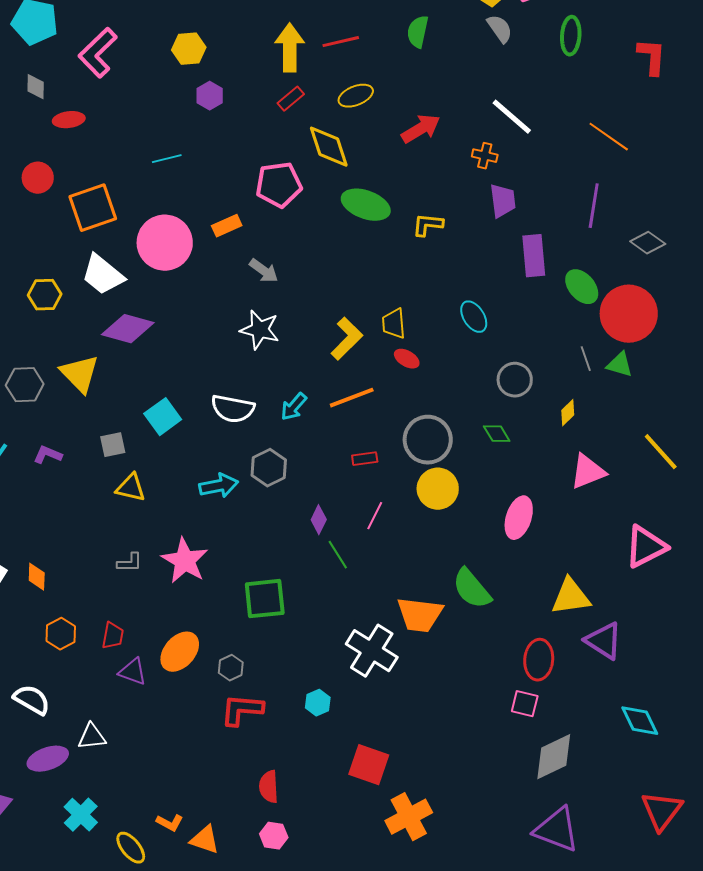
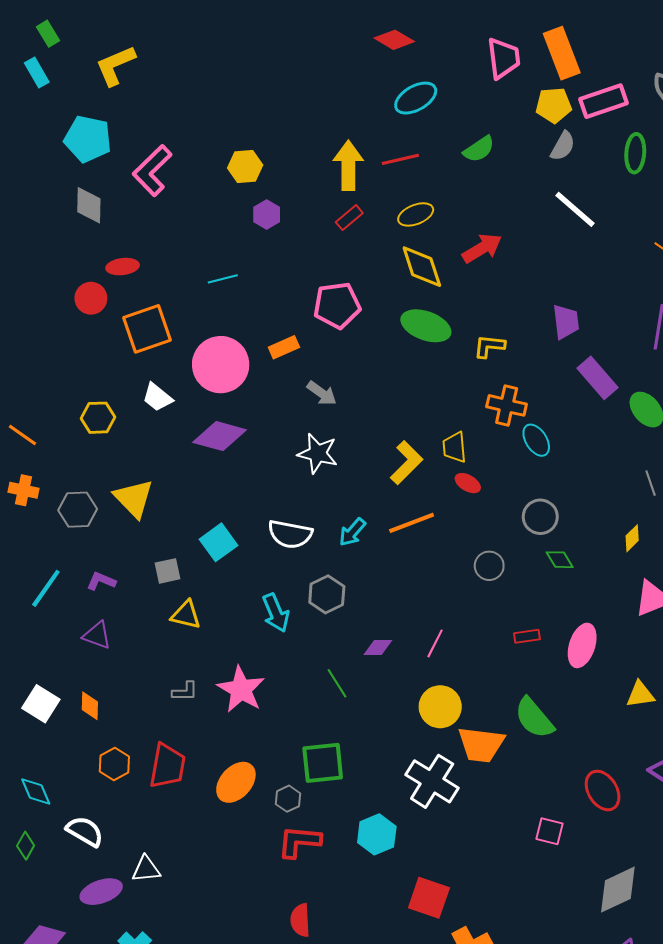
gray semicircle: (500, 29) -> (563, 146), turned 64
green semicircle: (418, 32) -> (479, 149), turned -136
gray diamond: (36, 87) -> (89, 205), size x1.4
white line: (512, 117) -> (575, 209), moved
red ellipse: (69, 120) -> (123, 267), moved
yellow diamond: (329, 147) -> (422, 267), moved
orange cross: (485, 156) -> (507, 405), moved, size x1.5
purple rectangle: (534, 256) -> (597, 378), turned -36
white trapezoid: (103, 275) -> (157, 397), size x0.7
purple diamond: (128, 329) -> (220, 436), moved
gray circle: (515, 380) -> (540, 517), moved
gray circle: (428, 440) -> (489, 566), size x0.6
red rectangle: (365, 459) -> (527, 636), moved
cyan arrow: (219, 486) -> (276, 613), turned 78
yellow circle: (438, 489) -> (440, 707), moved
purple diamond: (319, 520) -> (378, 648), turned 64
green line: (338, 555) -> (337, 683), moved
yellow triangle: (571, 597) -> (640, 694), moved, size x0.7
green square: (265, 599) -> (323, 763), moved
red trapezoid: (113, 636) -> (167, 766), size x1.6
red ellipse: (539, 660) -> (603, 790), turned -36
purple triangle: (133, 672) -> (97, 635), moved
cyan hexagon: (318, 703) -> (377, 834), size x1.5
pink square: (525, 704) -> (549, 831), moved
red semicircle: (269, 787) -> (300, 920), moved

